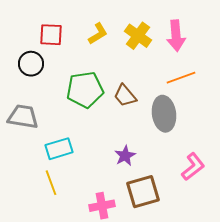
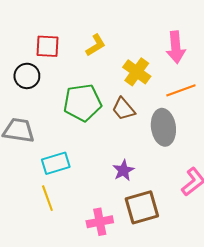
yellow cross: (138, 36) -> (137, 72), moved

